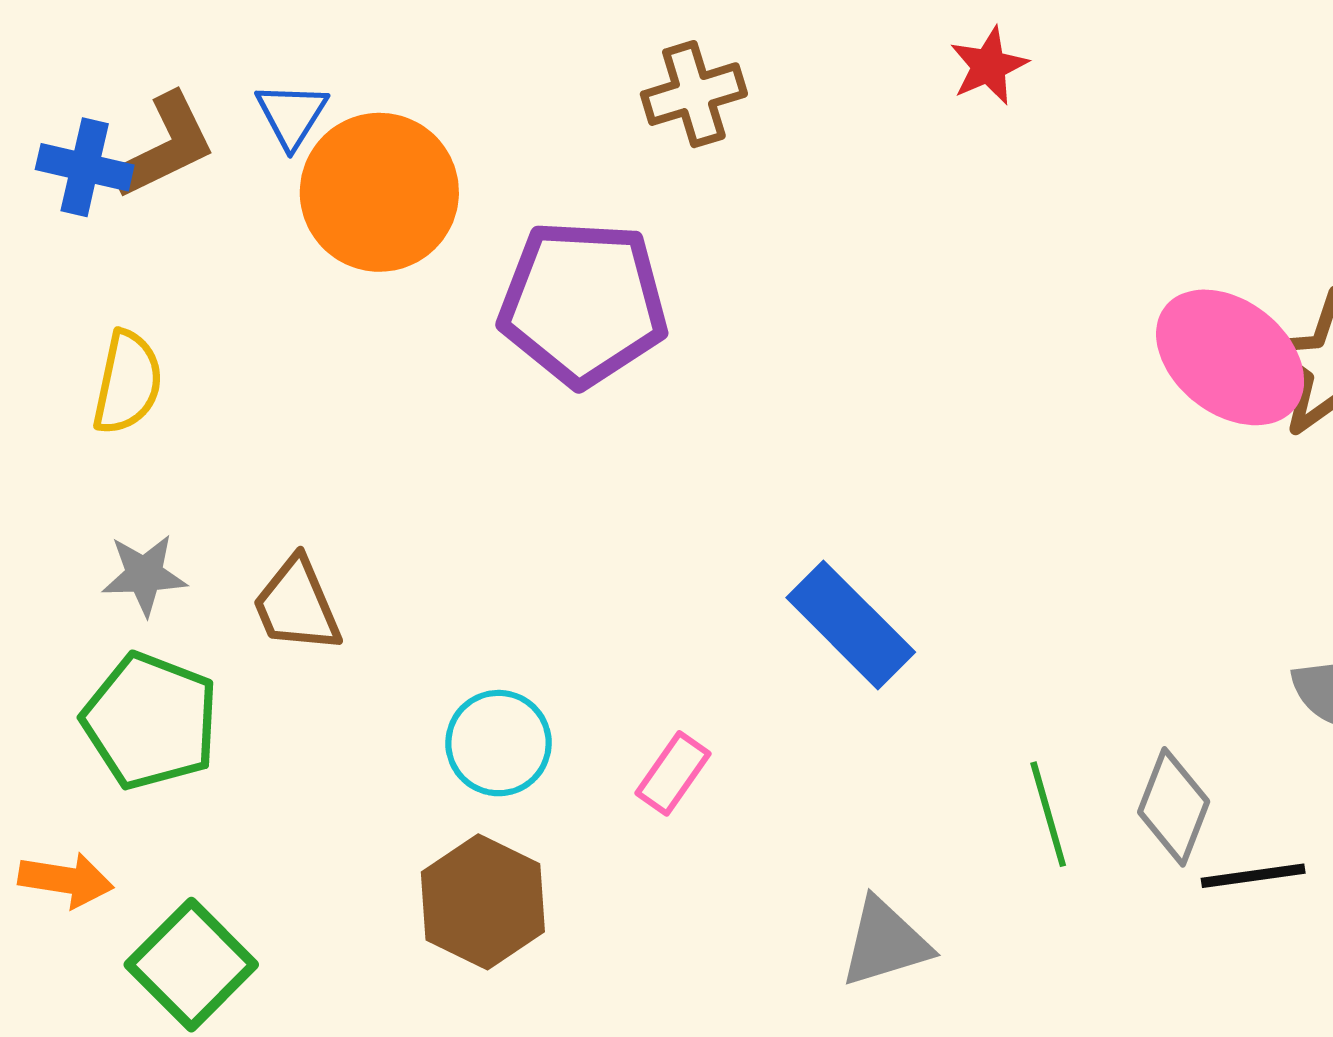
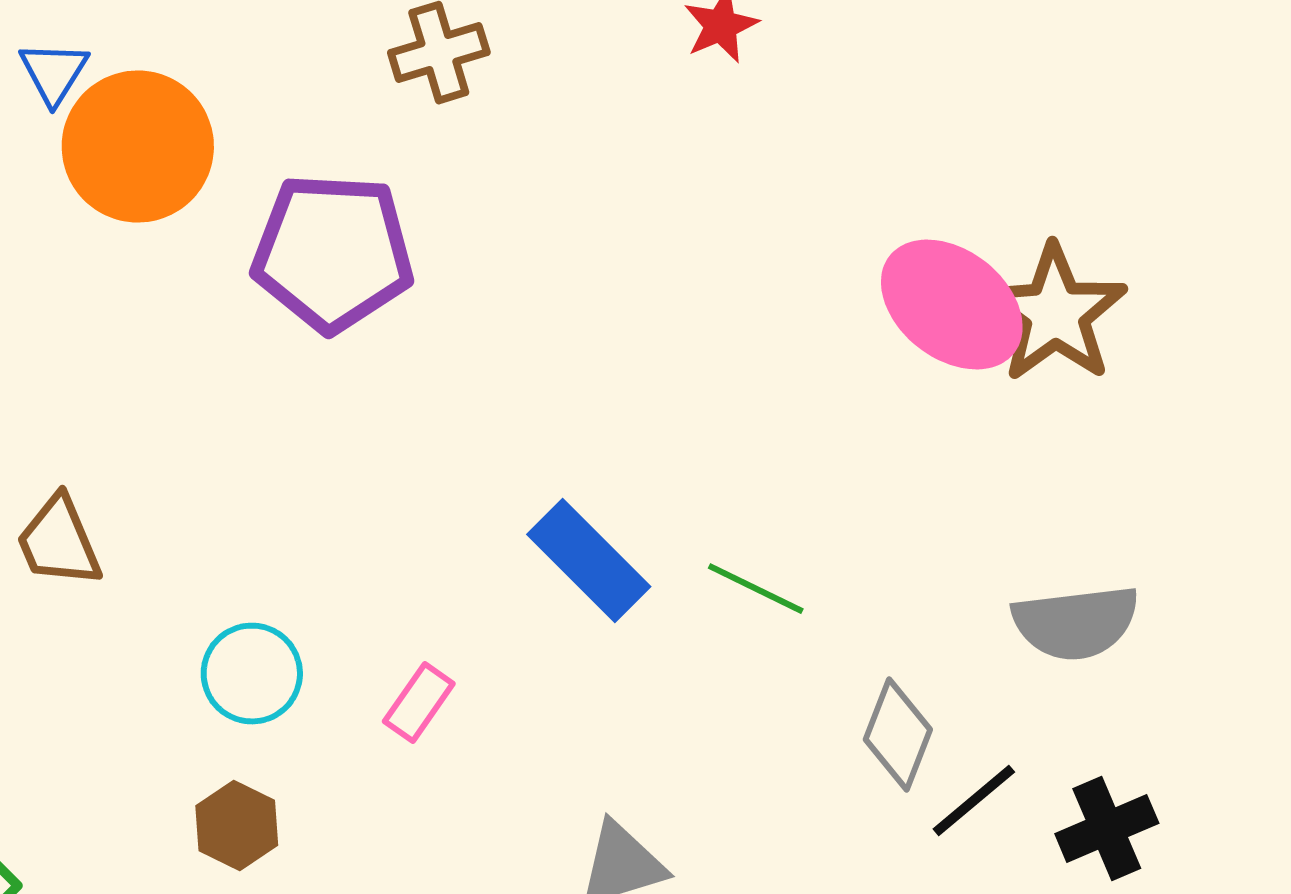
green line: (1048, 814) -> (756, 589), moved, turned -48
black line: (1253, 876) -> (974, 801), turned -32
brown hexagon: (483, 902) -> (237, 826), size x0.7

